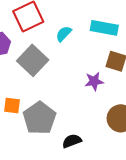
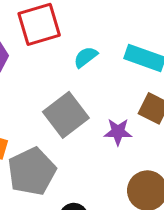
gray square: (33, 60) -> (66, 115), moved

